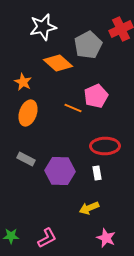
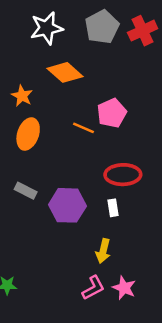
gray pentagon: (88, 45) -> (102, 27), moved
yellow arrow: (89, 208) -> (103, 251), turned -54
pink L-shape: (47, 238) -> (93, 288), moved

